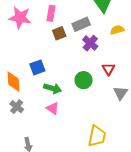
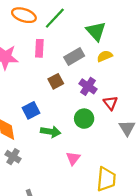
yellow semicircle: (117, 30) -> (105, 56), moved
brown square: (59, 33) -> (56, 81), moved
purple cross: (90, 43) -> (88, 86), moved
pink triangle: (53, 108) -> (73, 158), moved, turned 40

